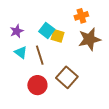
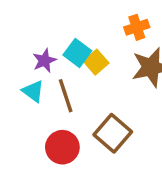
purple star: (17, 31) -> (44, 61), moved
yellow square: (58, 36) -> (96, 62), turned 32

